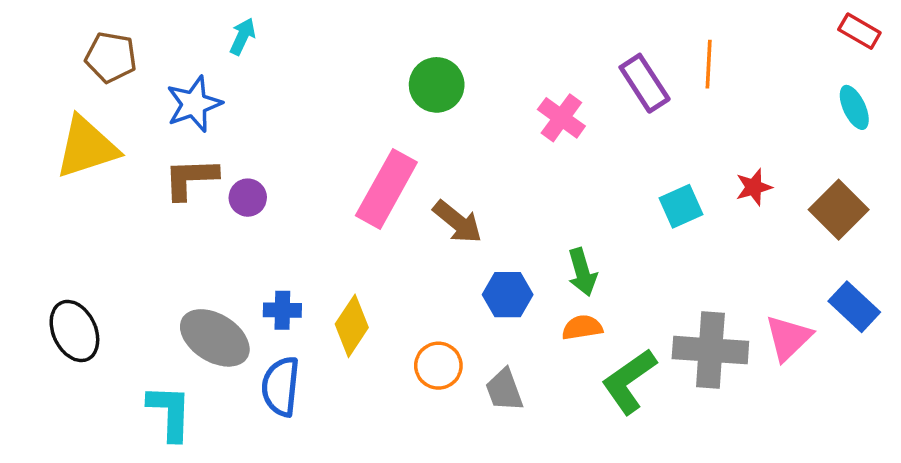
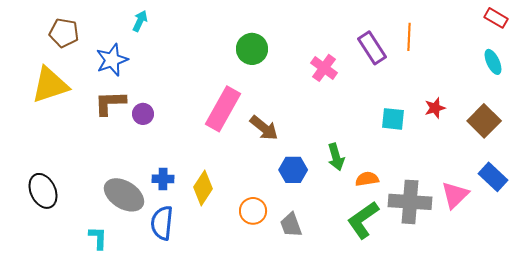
cyan square: (681, 206) -> (393, 119), turned 30
orange semicircle: (582, 328) -> (367, 179), moved
cyan L-shape: (170, 412) -> (98, 238), size x0.7

